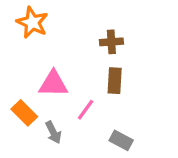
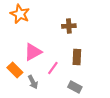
brown rectangle: (115, 81) -> (77, 57), moved
pink triangle: (53, 84) -> (33, 52), turned -30

